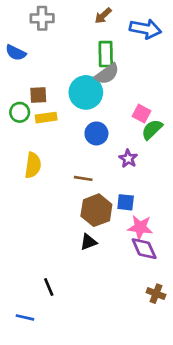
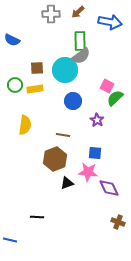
gray cross: (42, 18) -> (51, 14), moved
brown square: (38, 95) -> (37, 68), moved
brown hexagon: (96, 210) -> (55, 159), moved
pink star: (140, 227) -> (88, 172), moved
black line: (49, 287) -> (37, 217), turned -64
blue line: (25, 317) -> (10, 240), moved

